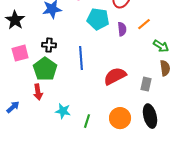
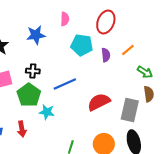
blue line: (81, 58) -> (65, 84), turned 70
gray rectangle: (146, 84) -> (130, 110), size x1.6
red arrow: (38, 92) -> (22, 129), moved
cyan star: (63, 111) -> (47, 112), moved

